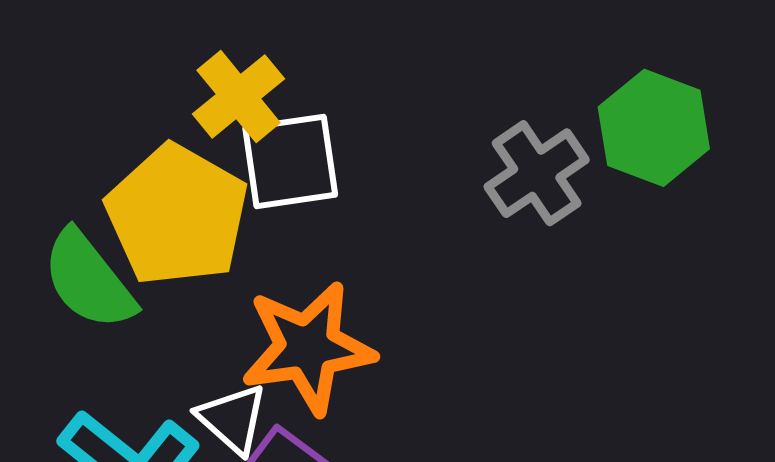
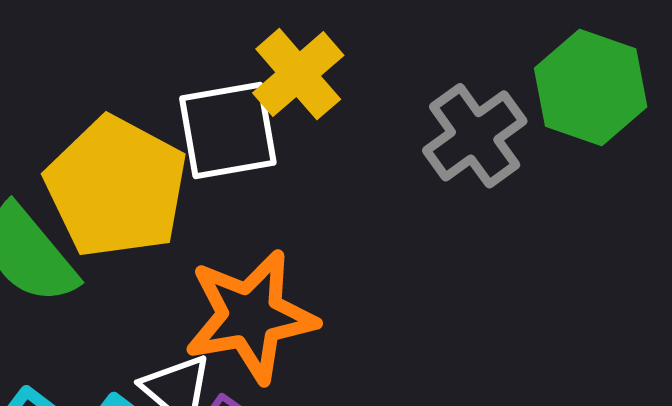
yellow cross: (238, 96) -> (298, 74), moved

